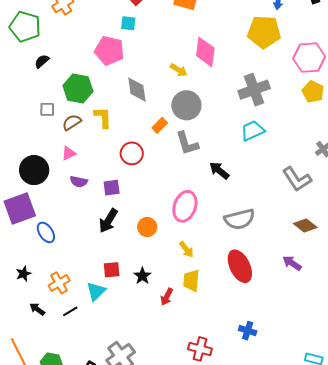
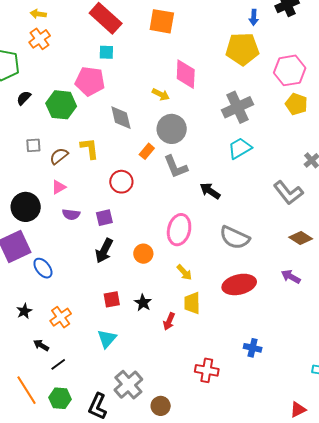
green hexagon: (78, 88) -> (61, 105), moved
gray semicircle: (239, 219) -> (235, 238), turned 44
red ellipse: (240, 266) -> (239, 284), turned -72
cyan triangle: (96, 291) -> (107, 339), moved
black line: (70, 311) -> (58, 364), moved

